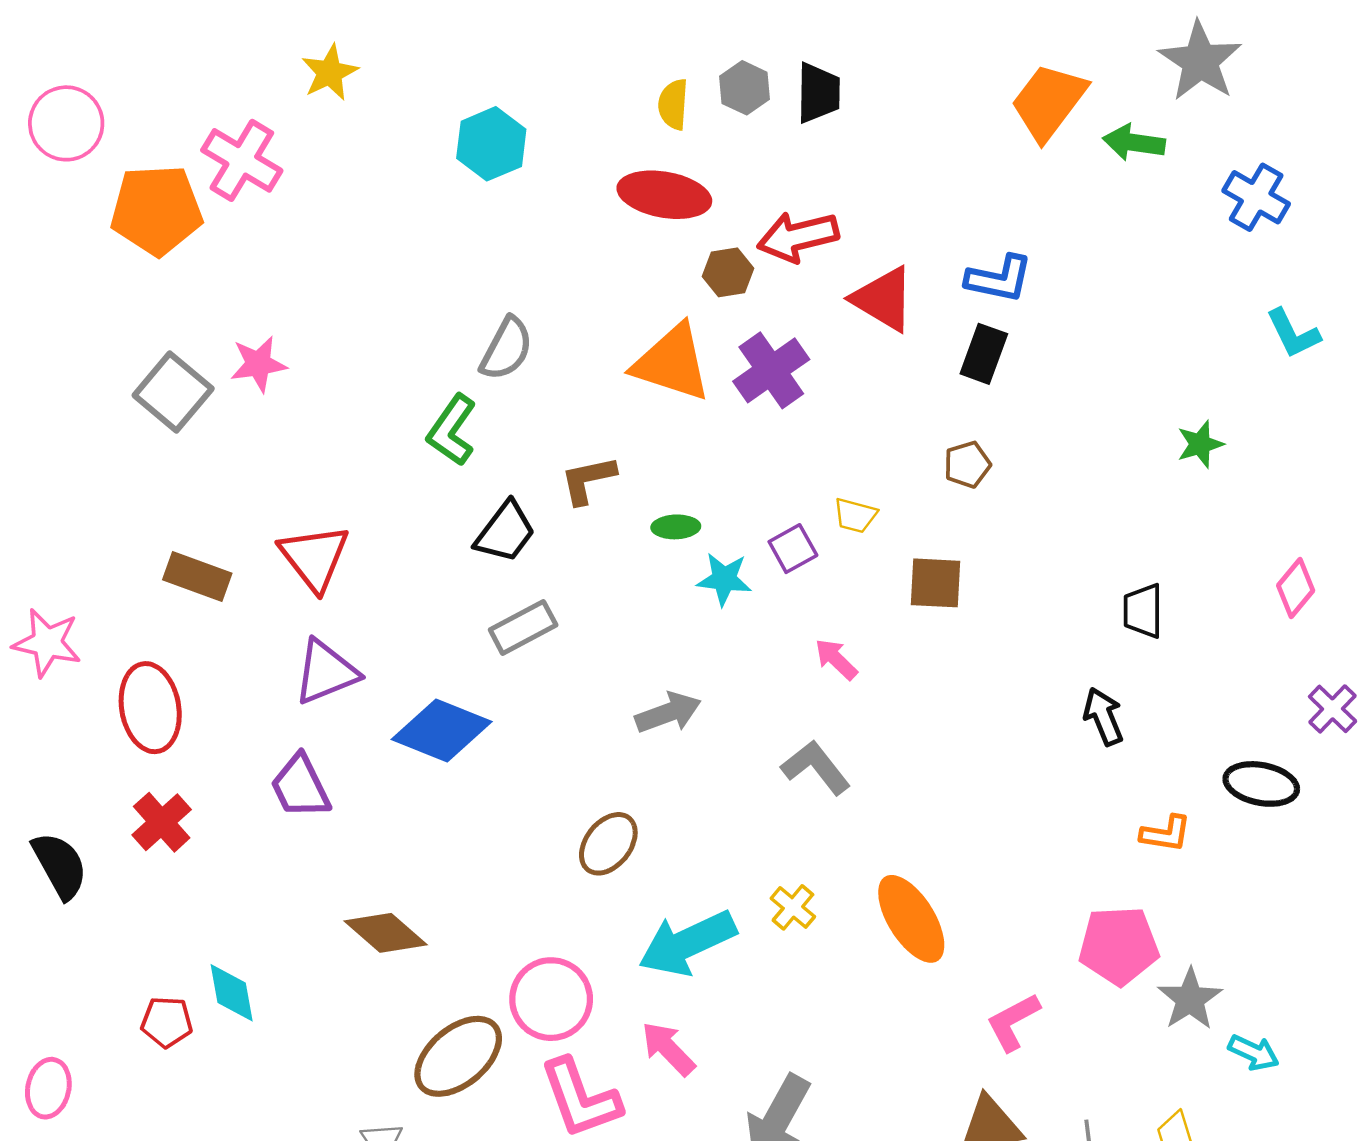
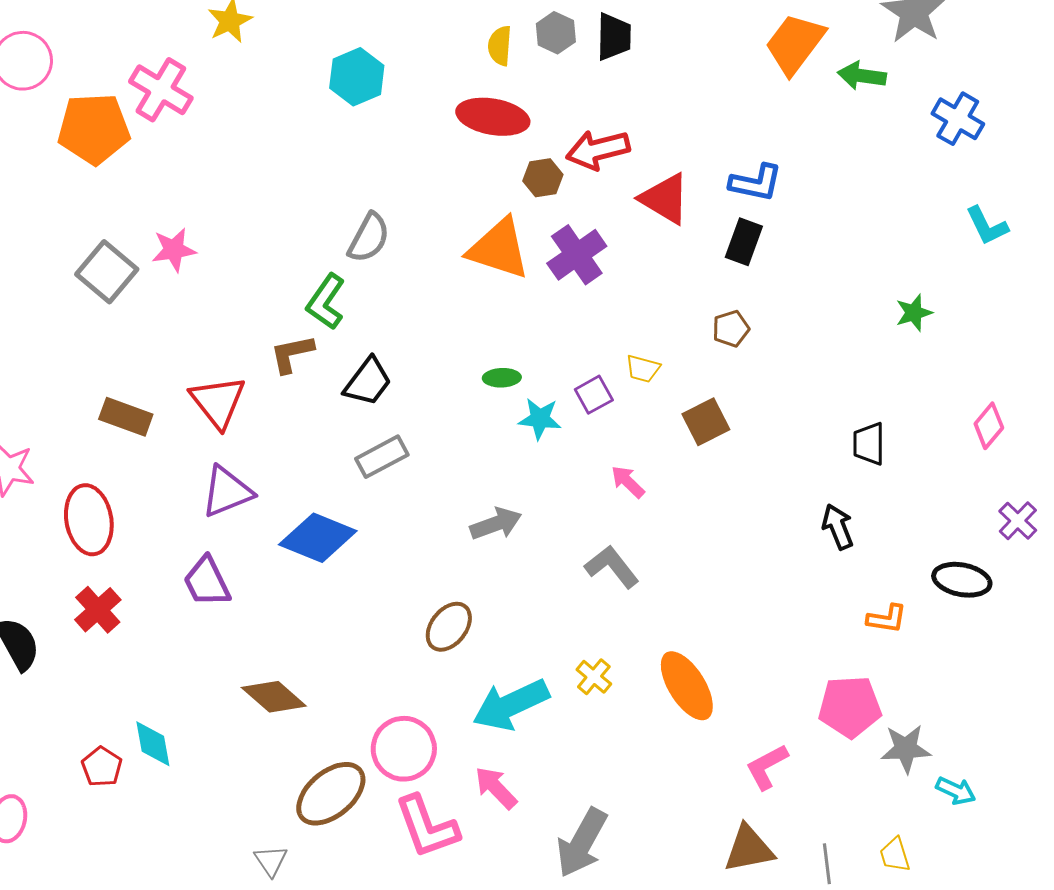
brown L-shape: (588, 480) -> (292, 354), moved
brown square: (935, 583) -> (706, 422), turned -30
gray star: (1190, 999) -> (906, 749), turned 30
red pentagon: (167, 1022) -> (102, 767), turned 30

